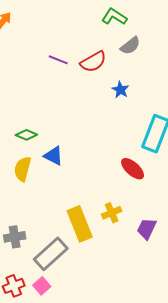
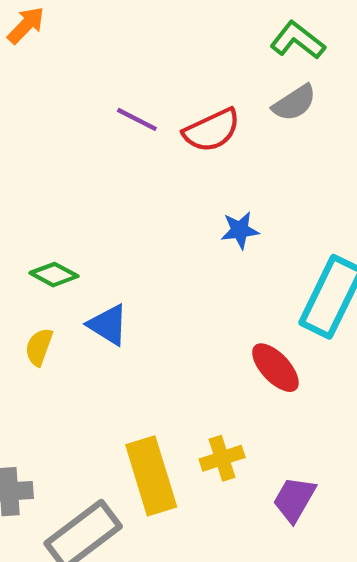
green L-shape: (114, 17) -> (298, 40), moved
blue star: (120, 90) -> (240, 230), moved, turned 30
yellow semicircle: (23, 169) -> (39, 347), size x0.7

